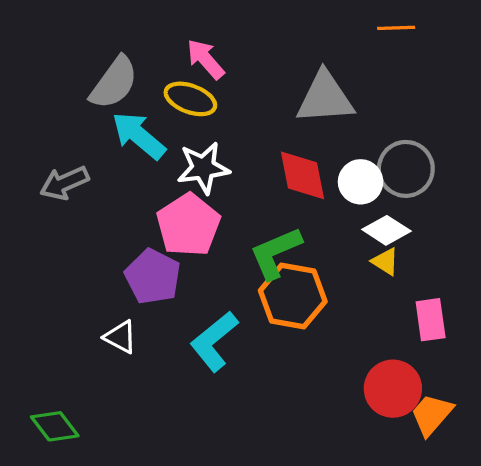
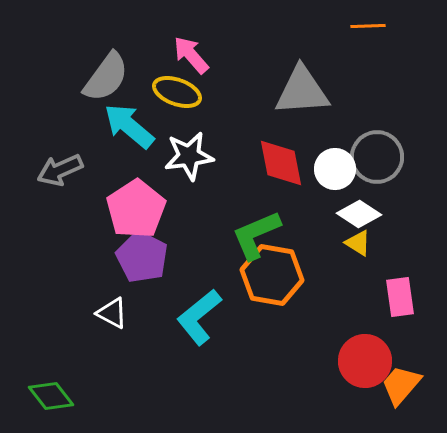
pink pentagon: (188, 225) -> (136, 209), moved

